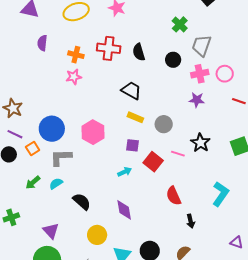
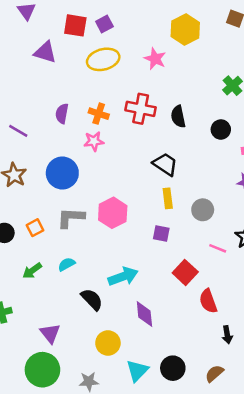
purple semicircle: (42, 43) -> (62, 114), moved
yellow rectangle: (135, 117) -> (168, 198), turned 56
blue circle: (52, 129) -> (62, 173), moved
purple line: (15, 134) -> (18, 131), moved
gray L-shape: (61, 157) -> (71, 218), moved
red square: (153, 162) -> (185, 272), moved
cyan arrow: (125, 172) -> (123, 276), moved, size x1.6
cyan semicircle: (56, 184) -> (67, 264), moved

